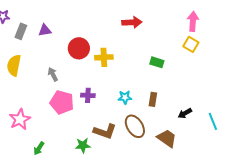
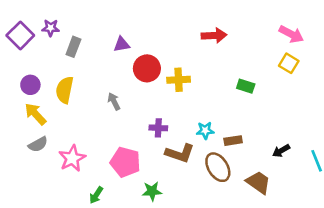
pink arrow: (193, 21) -> (291, 34), turned 114
purple triangle: (45, 30) -> (122, 44), moved
brown rectangle: (153, 99) -> (233, 141), moved, turned 72
pink pentagon: (62, 102) -> (125, 162), moved
brown L-shape: (105, 131) -> (180, 153), moved

